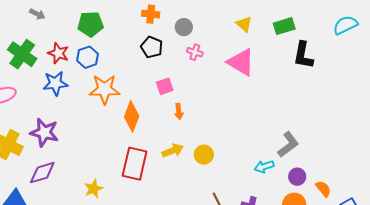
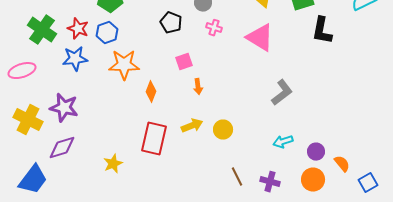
orange diamond: (132, 116) -> (151, 92), size x0.7
gray L-shape: (288, 145) -> (282, 93), moved

